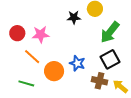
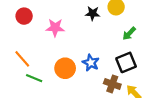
green arrow: (110, 32) -> (129, 34), size x0.6
red circle: (17, 33) -> (24, 16), moved
orange line: (32, 57) -> (22, 59), moved

